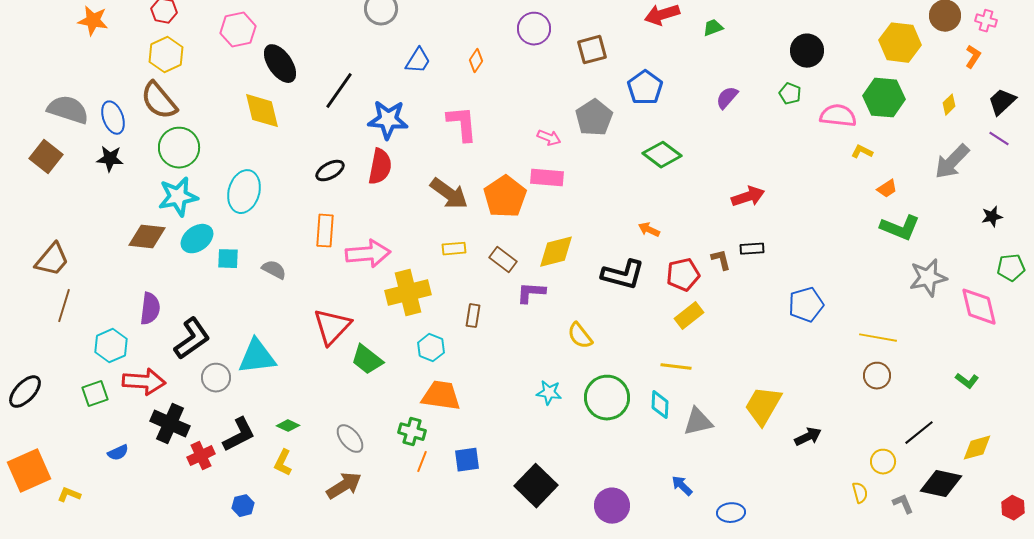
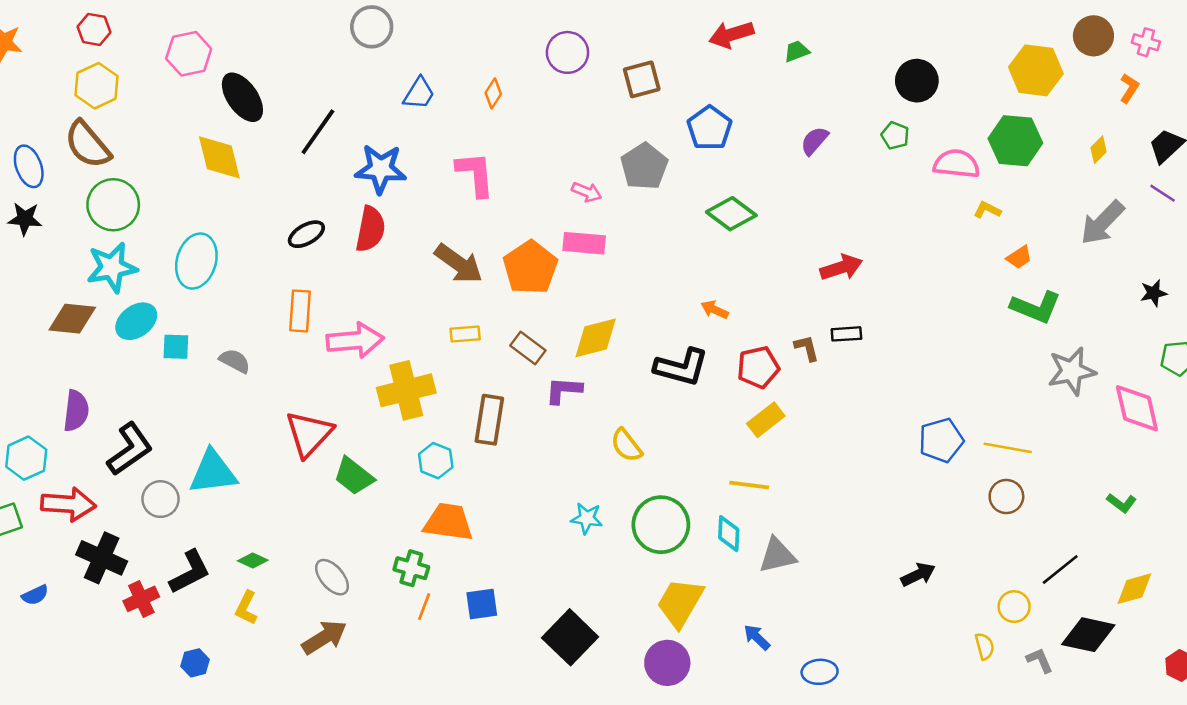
blue pentagon: (806, 305) -> (941, 440), moved
brown rectangle: (473, 316) -> (489, 420), size x1.6
yellow trapezoid: (763, 406) -> (680, 603), moved

